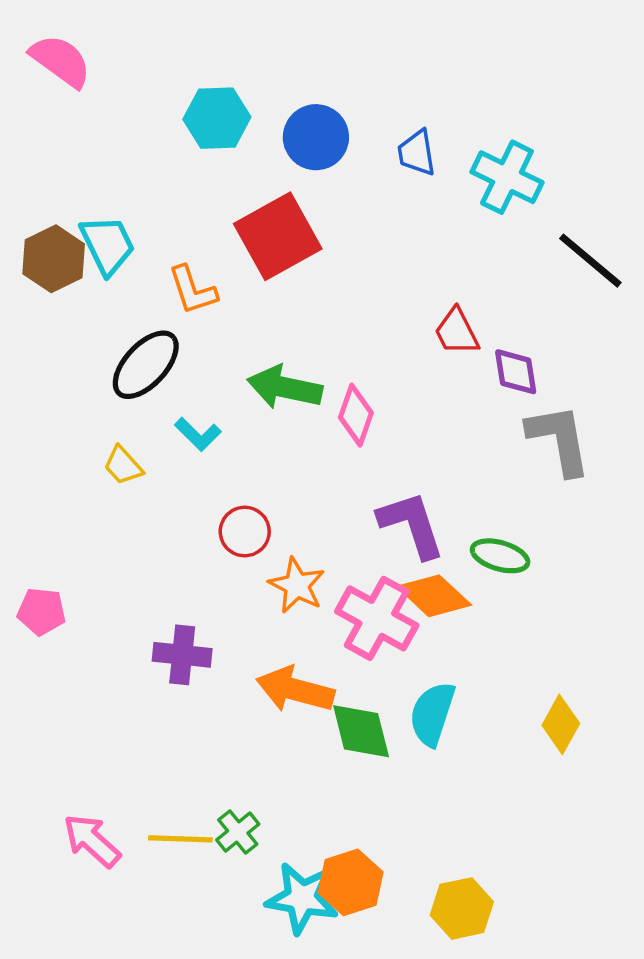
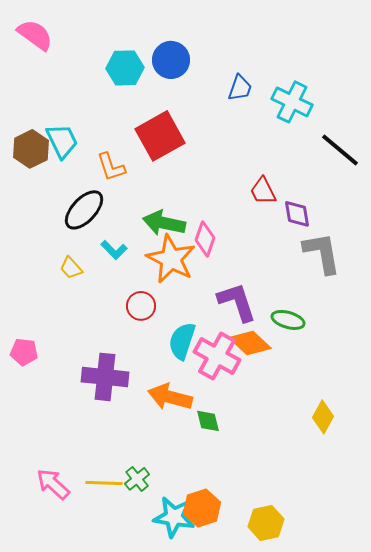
blue circle: (316, 137) -> (171, 60), moved
blue trapezoid: (417, 153) -> (240, 88), turned -152
orange star: (297, 585) -> (171, 259), moved, size x1.5
purple cross: (182, 655) -> (105, 377), size x1.4
cyan semicircle: (432, 714) -> (182, 341), moved
green diamond: (361, 731) -> (208, 421), size x0.7

